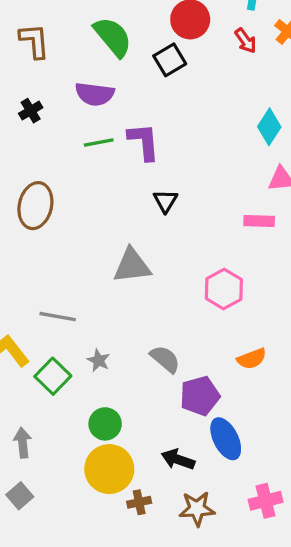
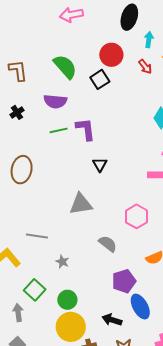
gray semicircle: (165, 359) -> (108, 244), moved
green square: (53, 376) -> (35, 290), moved

